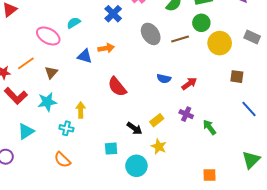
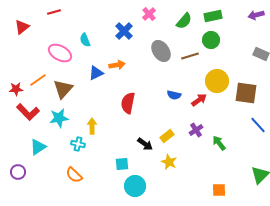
cyan semicircle: (74, 23) -> (85, 40), turned -80
yellow circle: (220, 43) -> (217, 81), moved
blue triangle: (85, 56) -> (96, 73), turned -42
brown triangle: (51, 73) -> (63, 89), size x1.5
brown square: (237, 77) -> (246, 93), size x1.6
red semicircle: (117, 87) -> (128, 103), turned 50
purple cross: (186, 114) -> (196, 130), turned 32
cyan circle: (136, 166) -> (135, 186), moved

